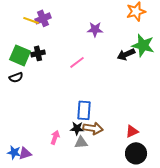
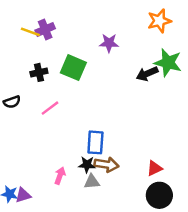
green square: (20, 55) -> (73, 68), moved
pink line: (77, 62) -> (50, 108), moved

